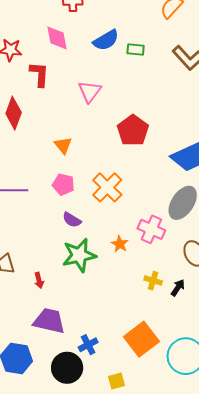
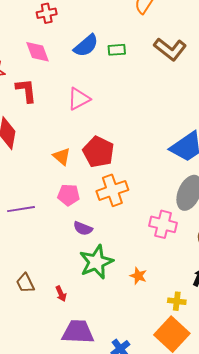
pink triangle: (90, 91) -> (79, 99), turned 35
red pentagon: (133, 130) -> (98, 152), moved
orange cross: (107, 187) -> (112, 190), turned 36
orange star: (120, 244) -> (138, 276), moved
yellow cross: (153, 281) -> (177, 301), moved

